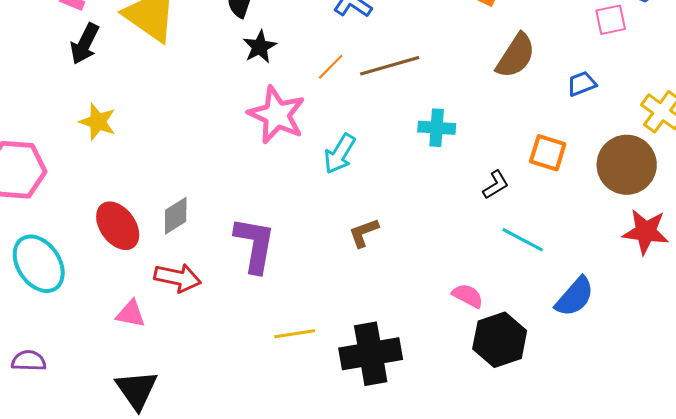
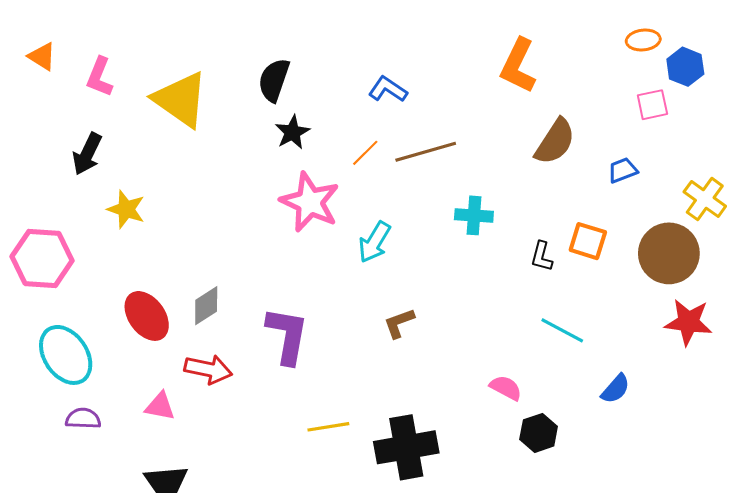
black arrow: (85, 44) -> (87, 154), moved
black L-shape: (496, 185) -> (542, 256), moved, turned 136
blue semicircle: (575, 297) -> (616, 389), size x0.7
black hexagon: (500, 340) -> (539, 433), size x0.7
purple semicircle: (29, 361) -> (83, 419), moved

